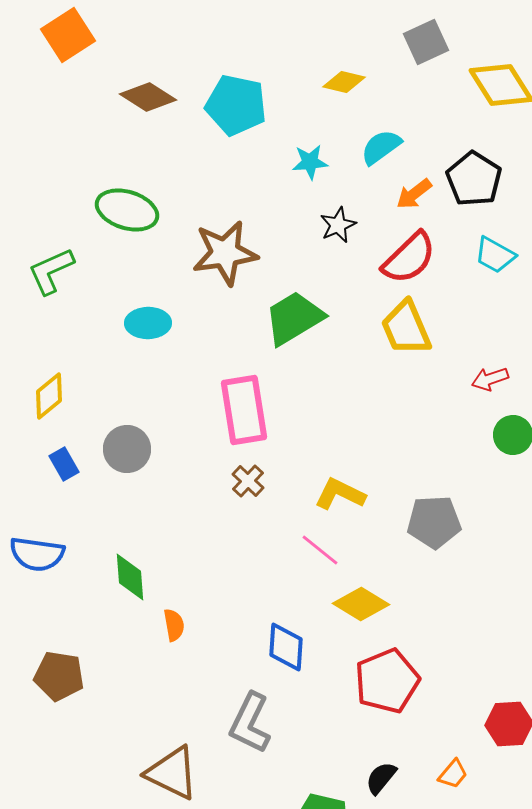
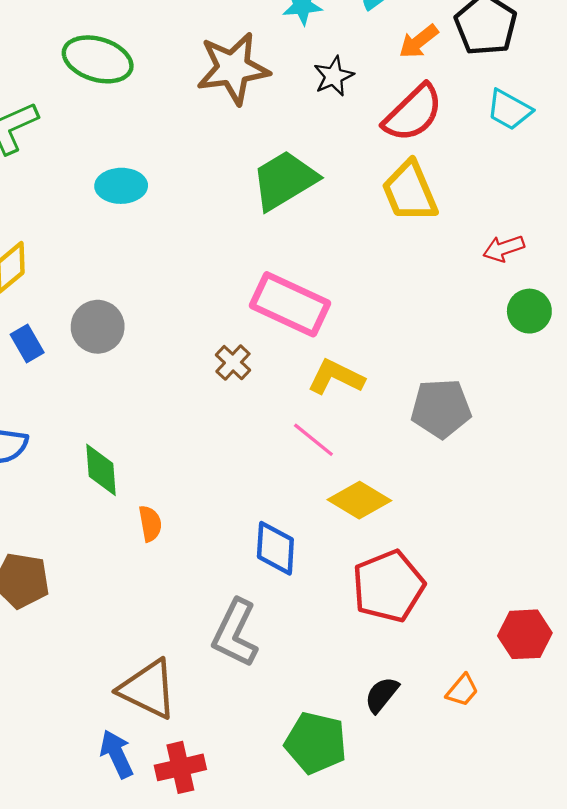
brown star: (225, 253) -> (233, 68), moved
pink rectangle: (244, 410) -> (290, 304), moved, turned -56

